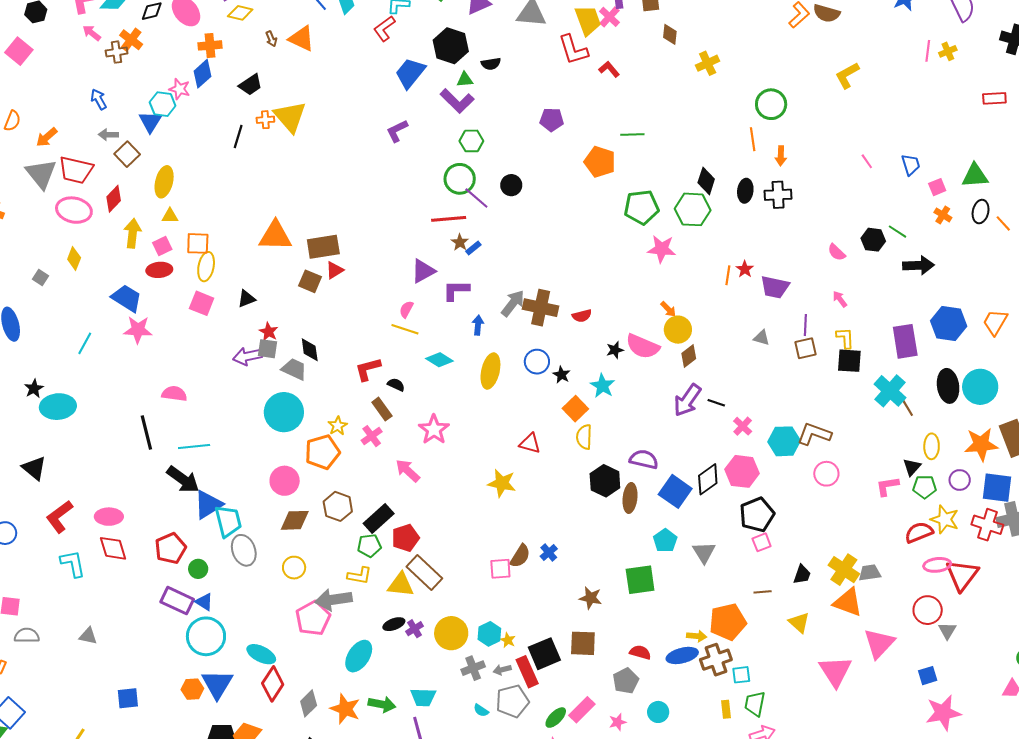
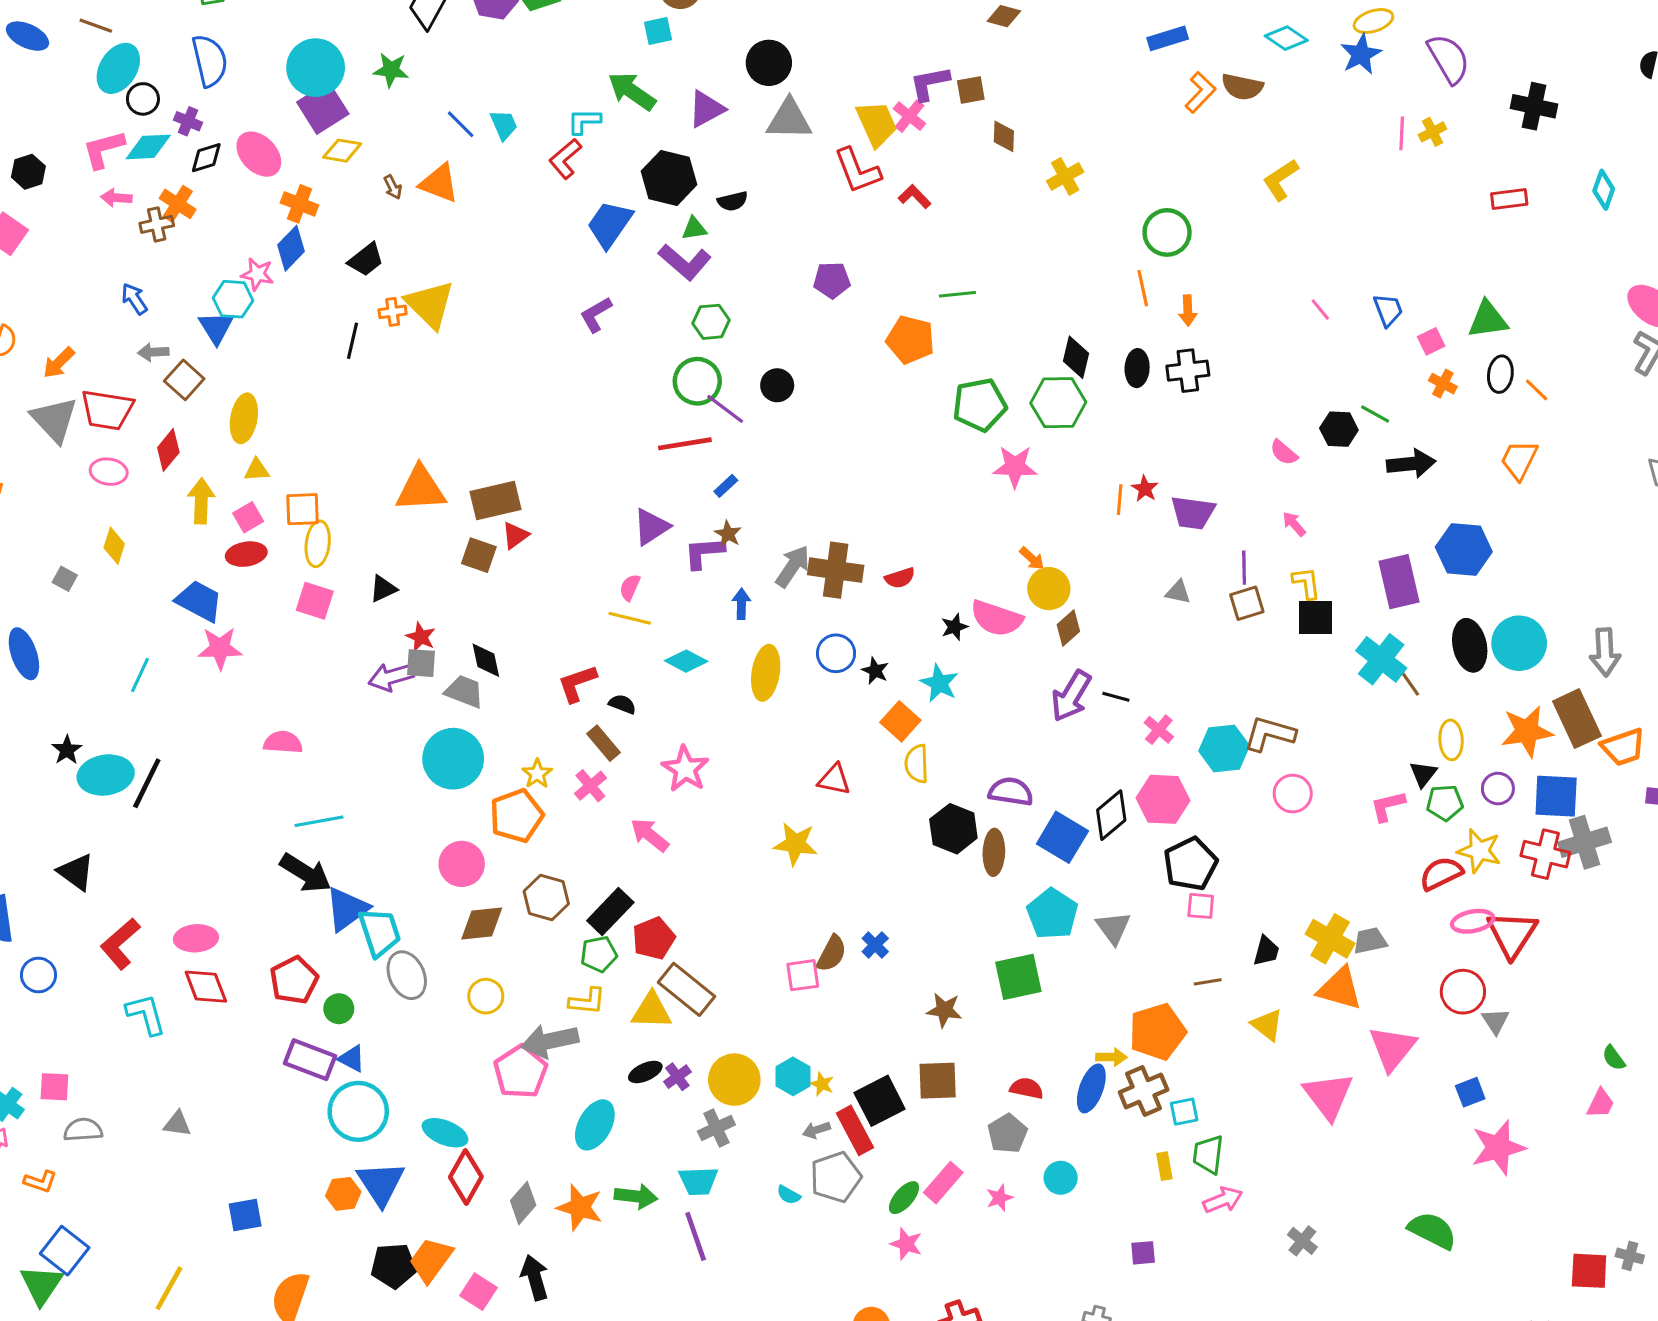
pink arrow: (92, 33) -> (116, 198), turned -30
orange cross: (210, 45) -> (299, 204), turned 30
pink ellipse: (74, 210) -> (109, 472), size x0.7
brown star: (460, 242) -> (728, 534), moved
orange trapezoid: (995, 322) -> (1519, 460), moved
black line: (146, 433) -> (147, 783), moved, turned 44
cyan pentagon: (665, 541) -> (1052, 914), size x1.4
pink square: (762, 542) -> (1201, 906), turned 30
blue ellipse: (682, 655) -> (1091, 1088), turned -52
gray cross: (473, 668) -> (716, 1128), moved

